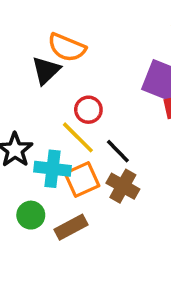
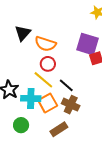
orange semicircle: (67, 47) -> (45, 44), moved
black triangle: (46, 70) -> (23, 33), moved
brown rectangle: (71, 227) -> (59, 129), moved

